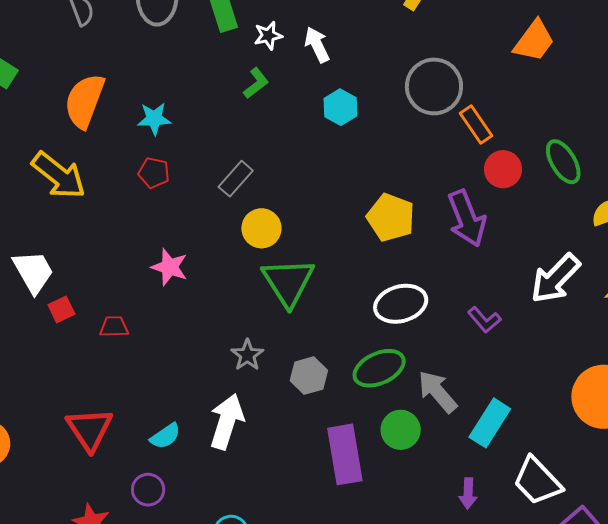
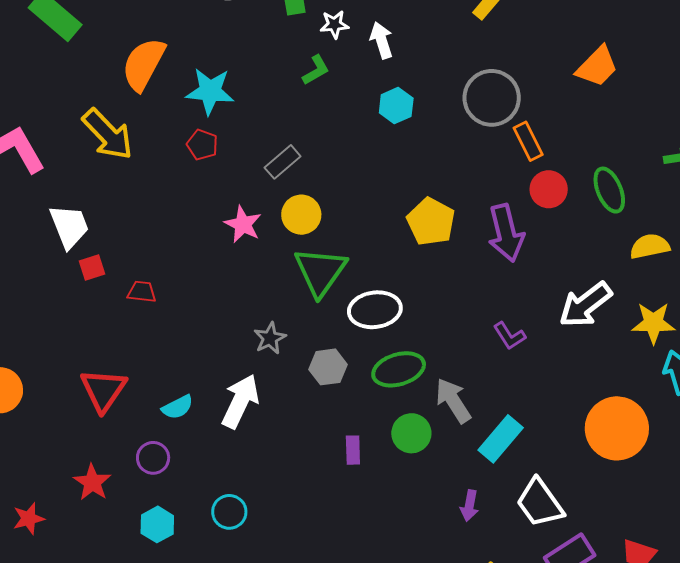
cyan star: (154, 119) -> (210, 91), size x1.4
pink star: (170, 267) -> (243, 224), moved
white ellipse: (401, 304) -> (375, 310), moved
purple rectangle: (345, 454) -> (353, 450), size x0.5

